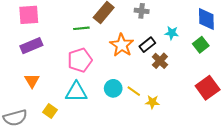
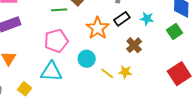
black rectangle: (147, 45) -> (122, 19), moved
cyan circle: (113, 88) -> (87, 59), moved
yellow star: (152, 102) -> (125, 72), moved

